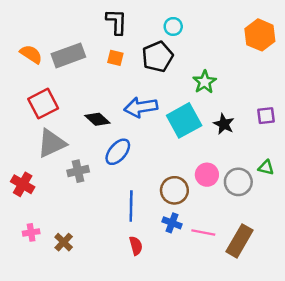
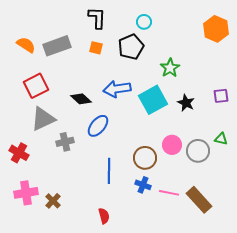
pink cross: (31, 232) -> (26, 193), size x1.6
brown rectangle: (239, 241) -> (199, 200), turned -72
red semicircle: (136, 246) -> (104, 216), moved

